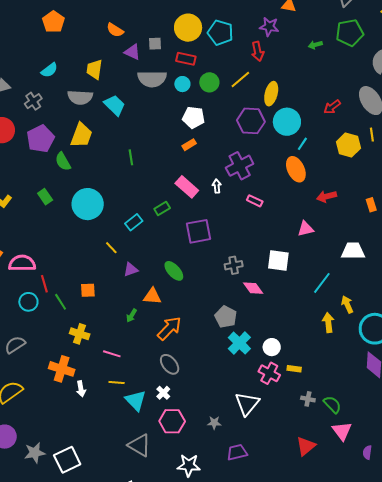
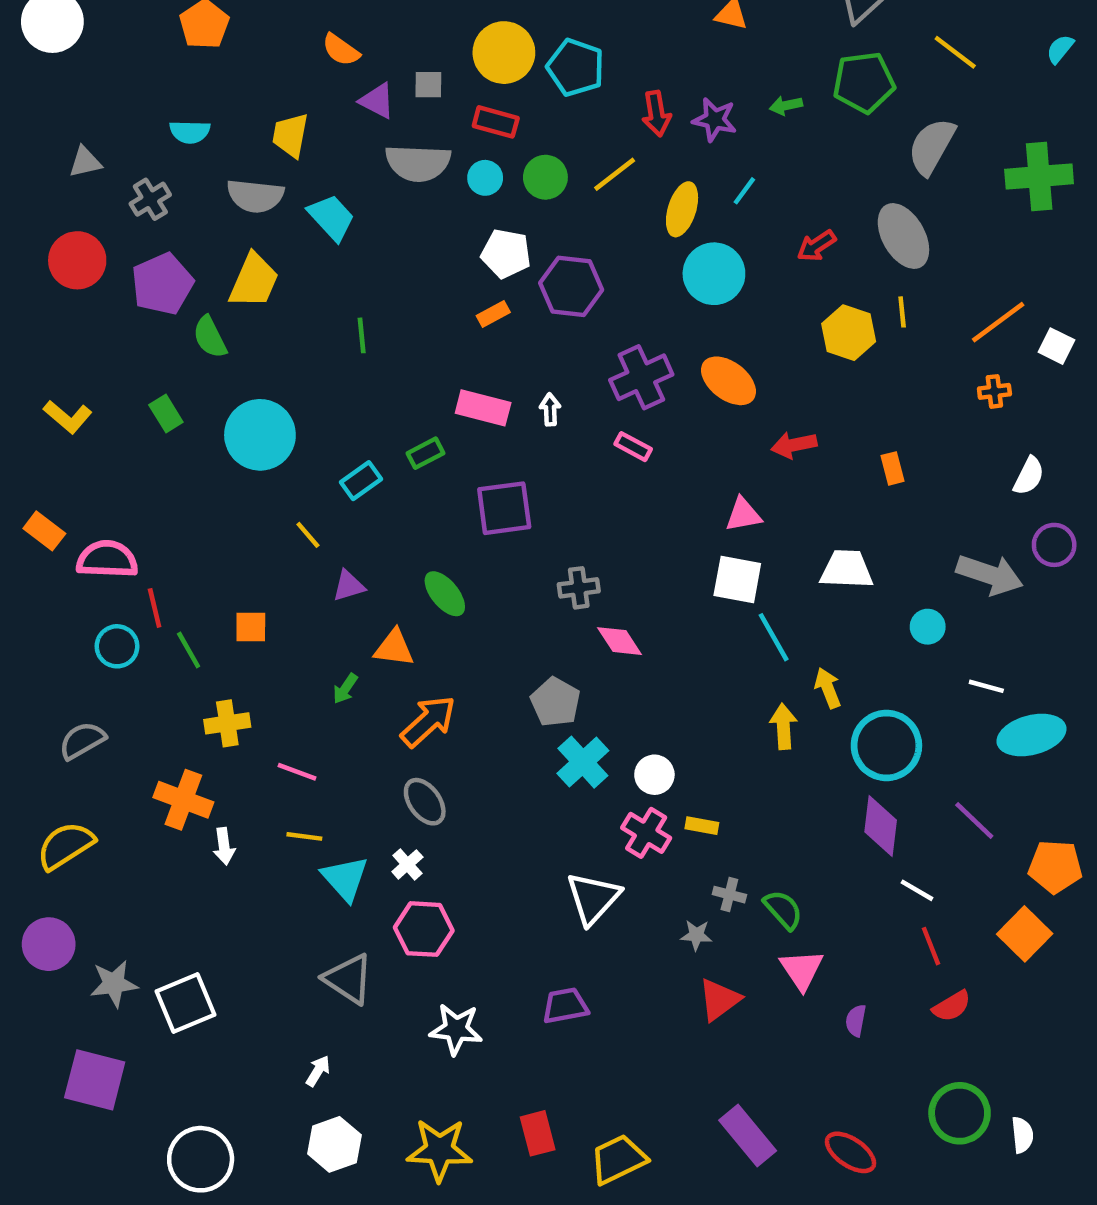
purple star: (269, 27) -> (715, 120), moved
cyan semicircle: (49, 70) -> (190, 132), turned 36
purple hexagon: (251, 121) -> (571, 286), moved
cyan line: (302, 144) -> (744, 191), moved
purple cross: (240, 166) -> (641, 377), moved
orange ellipse: (296, 169) -> (728, 381), turned -30
pink rectangle: (187, 187) -> (483, 408), turned -30
white square: (278, 260) -> (737, 580), moved
cyan line: (322, 283) -> (774, 637), turned -70
yellow cross: (80, 334) -> (227, 723), turned -30
gray star: (214, 423) -> (696, 935), moved

